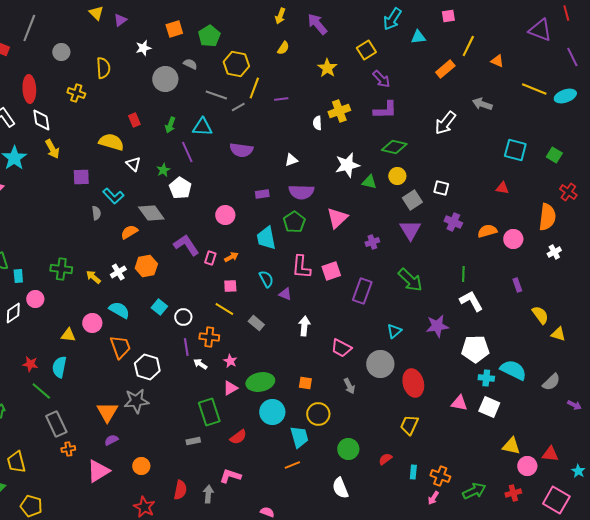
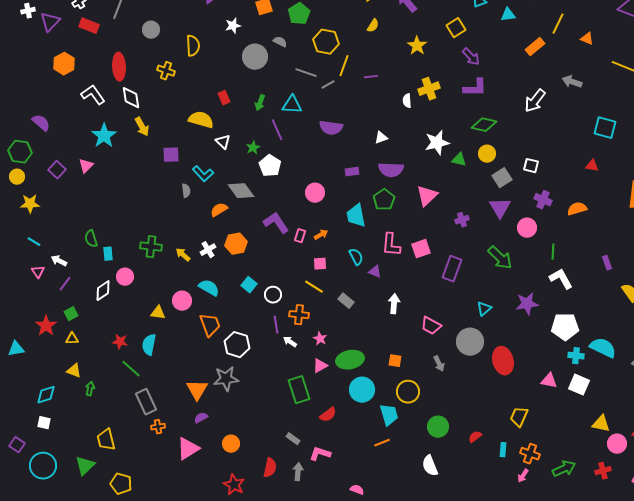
pink circle: (513, 239) -> (527, 228), moved
yellow trapezoid: (409, 425) -> (519, 417), moved
gray rectangle: (193, 441) -> (293, 439), moved, turned 48

